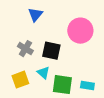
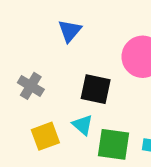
gray cross: (25, 49) -> (31, 86), moved

